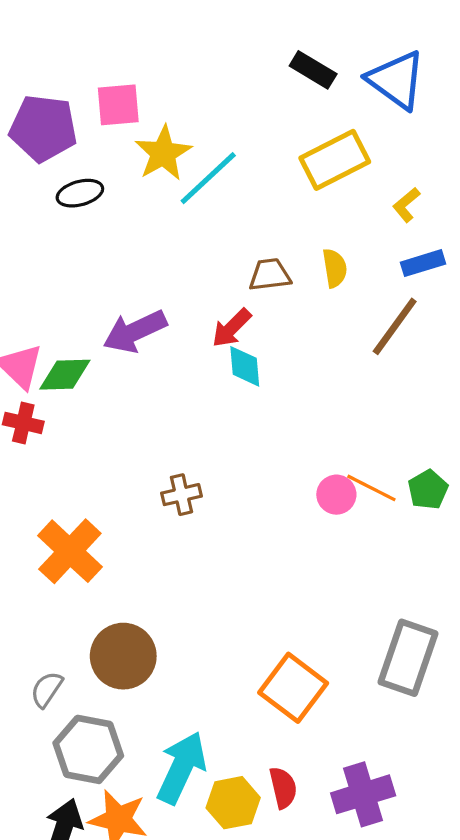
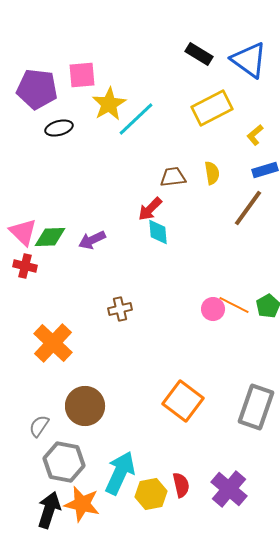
purple arrow: (135, 331) -> (92, 240), moved, size x0.7
orange square: (293, 688) -> (183, 401), moved
purple cross: (363, 794) -> (229, 489), turned -33

